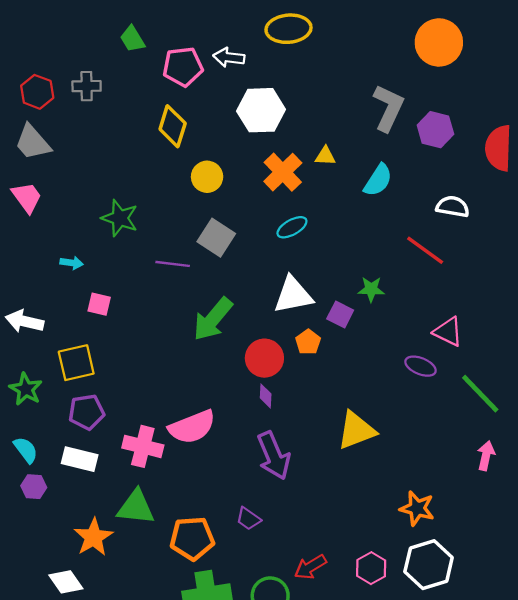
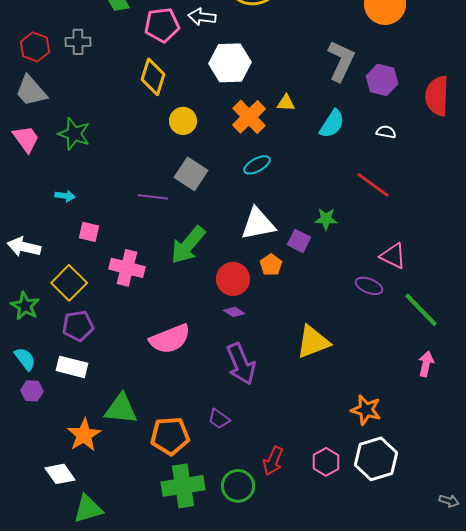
white semicircle: (453, 207) -> (386, 132), moved, size x0.7
green star: (120, 218) -> (74, 134), moved
yellow square: (76, 363) -> (69, 283), turned -32
purple diamond: (266, 396) -> (234, 312), turned -60
pink cross: (143, 446) -> (127, 268), moved
red arrow: (310, 567) -> (273, 461), turned -36

